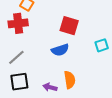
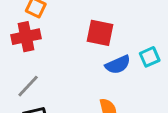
blue semicircle: (60, 50) -> (118, 65), moved

